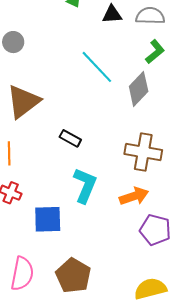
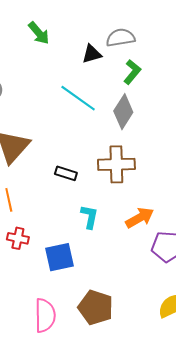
black triangle: (112, 14) -> (92, 54), moved
brown cross: (143, 152) -> (116, 164), moved
cyan L-shape: (85, 185) -> (89, 217), size x0.7

